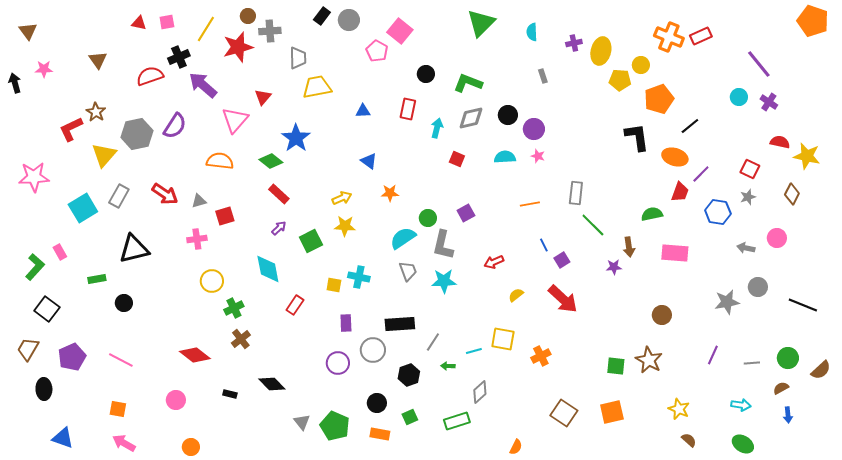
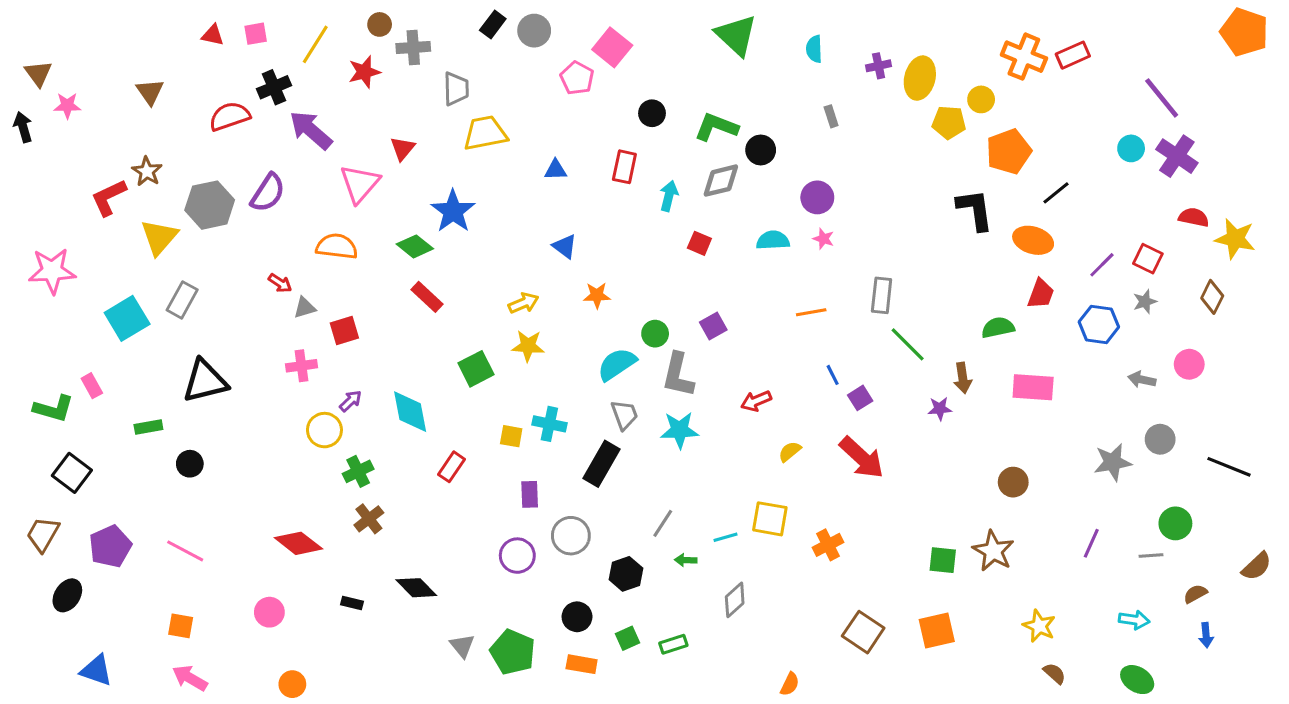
green triangle: (481, 23) -> (736, 35), turned -32
brown triangle: (28, 31) -> (38, 73), moved
red star: (238, 47) -> (364, 72), size x0.7
purple cross: (769, 102) -> (1177, 156), size x1.5
black circle: (508, 115) -> (761, 150), moved
purple line: (701, 174) -> (1102, 265), moved
red arrow: (165, 194) -> (280, 283), moved, size x0.6
purple arrow: (279, 228) -> (350, 401), moved
green L-shape: (35, 267) -> (54, 409), turned 64
black rectangle: (400, 324) -> (601, 464), moved, turned -56
green circle: (788, 358) -> (1175, 523), moved
black ellipse: (44, 389) -> (67, 595), turned 35
green rectangle: (457, 421) -> (673, 644), moved, size x0.7

